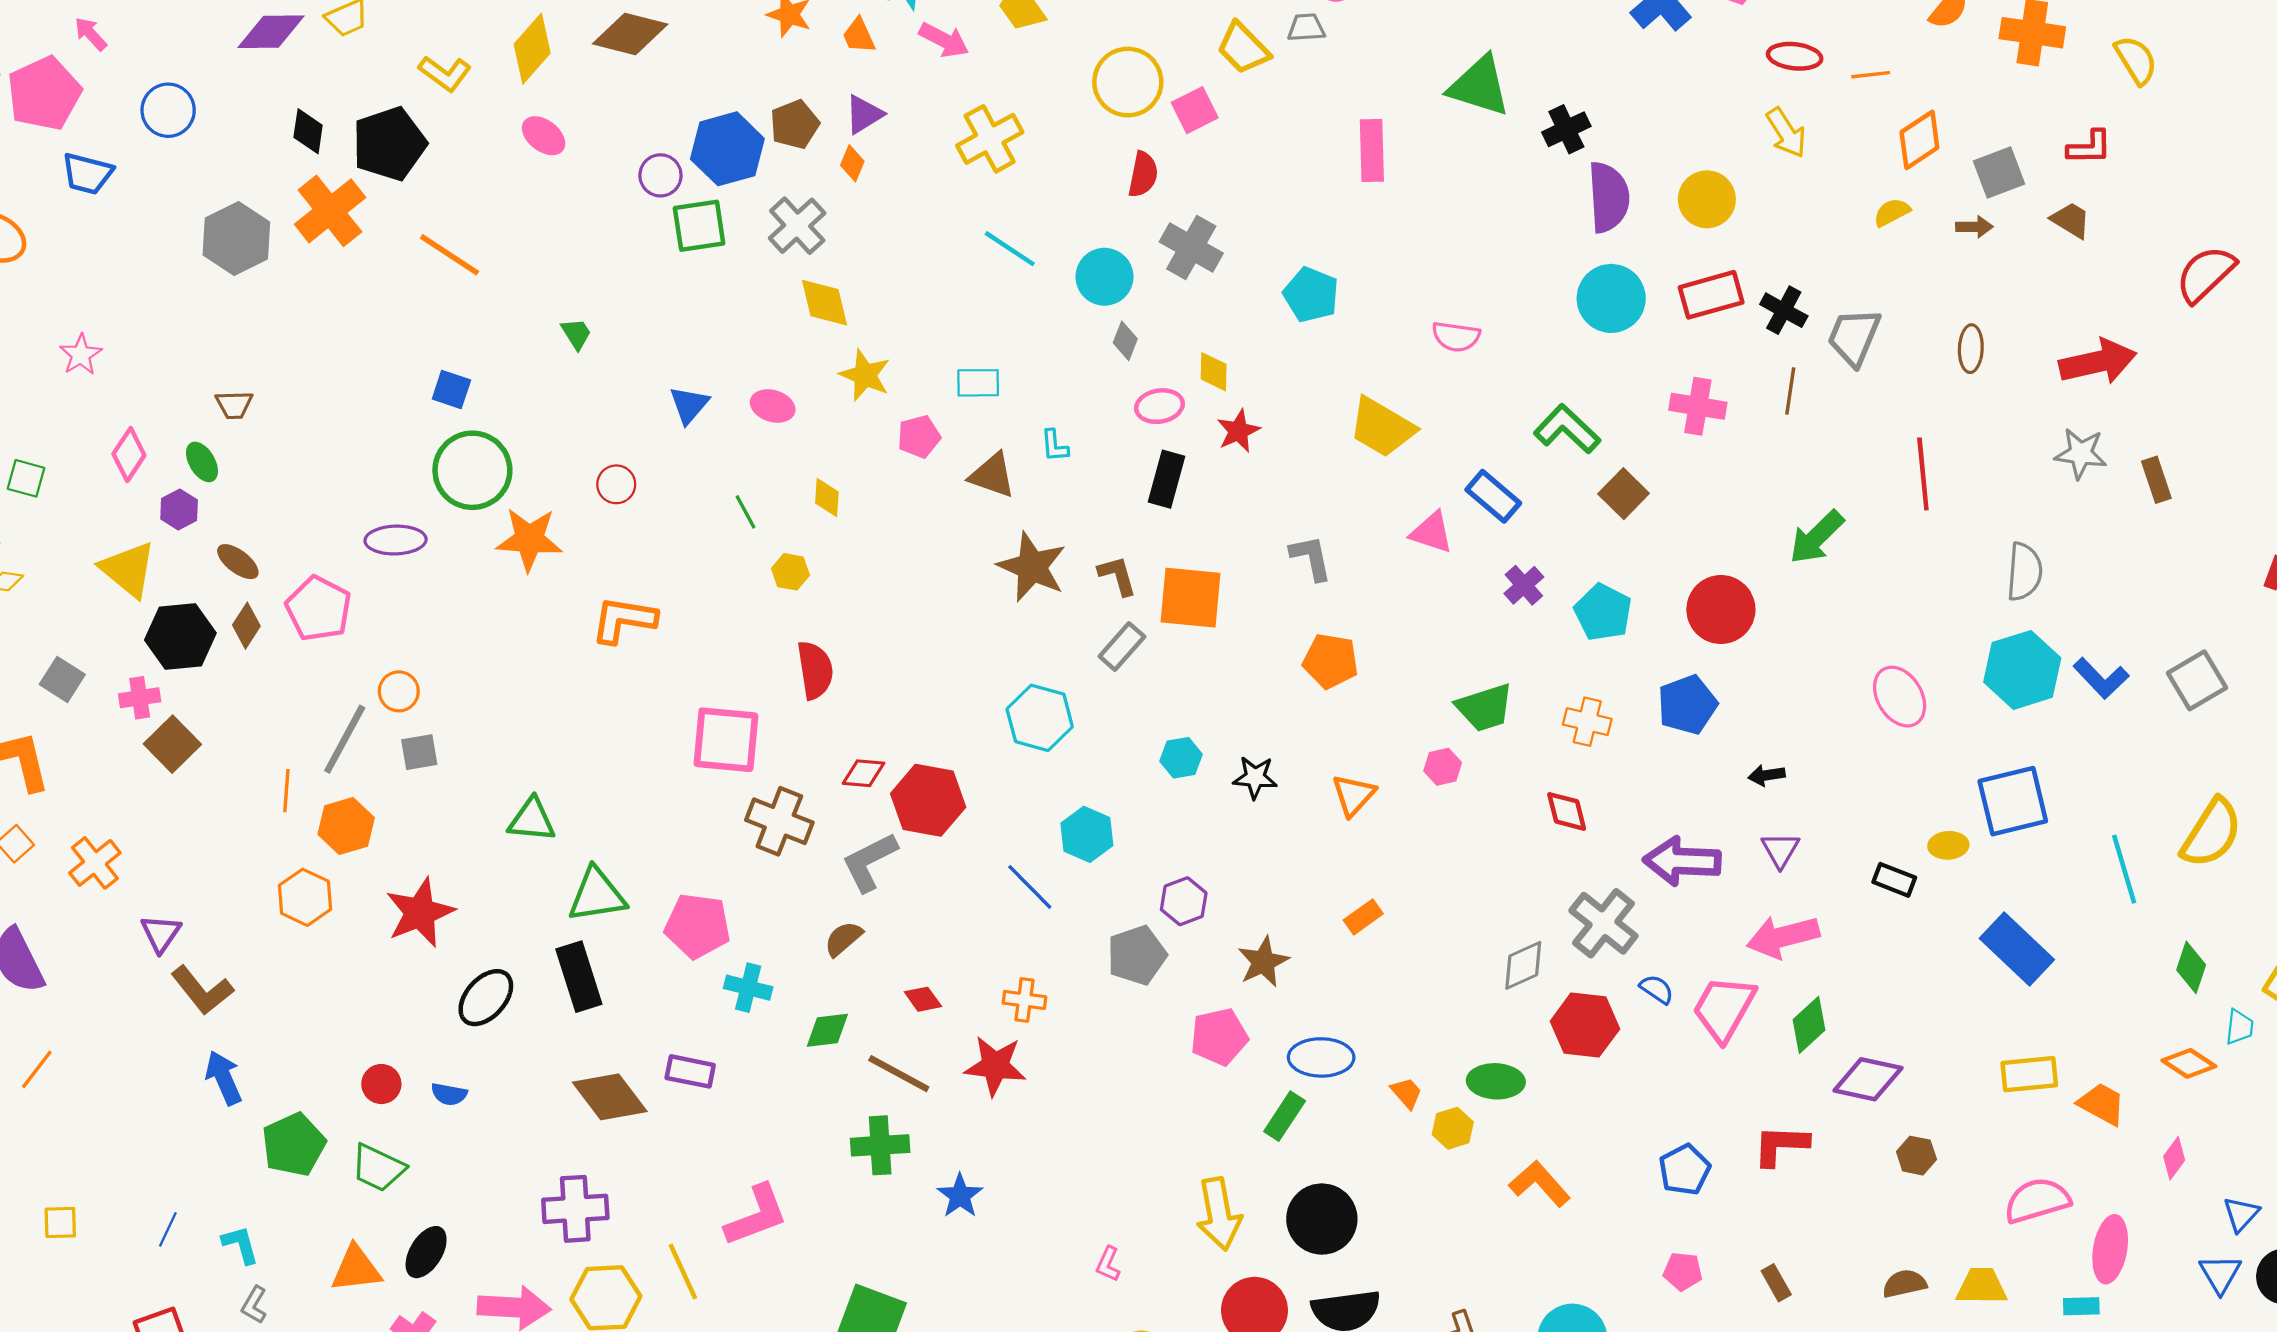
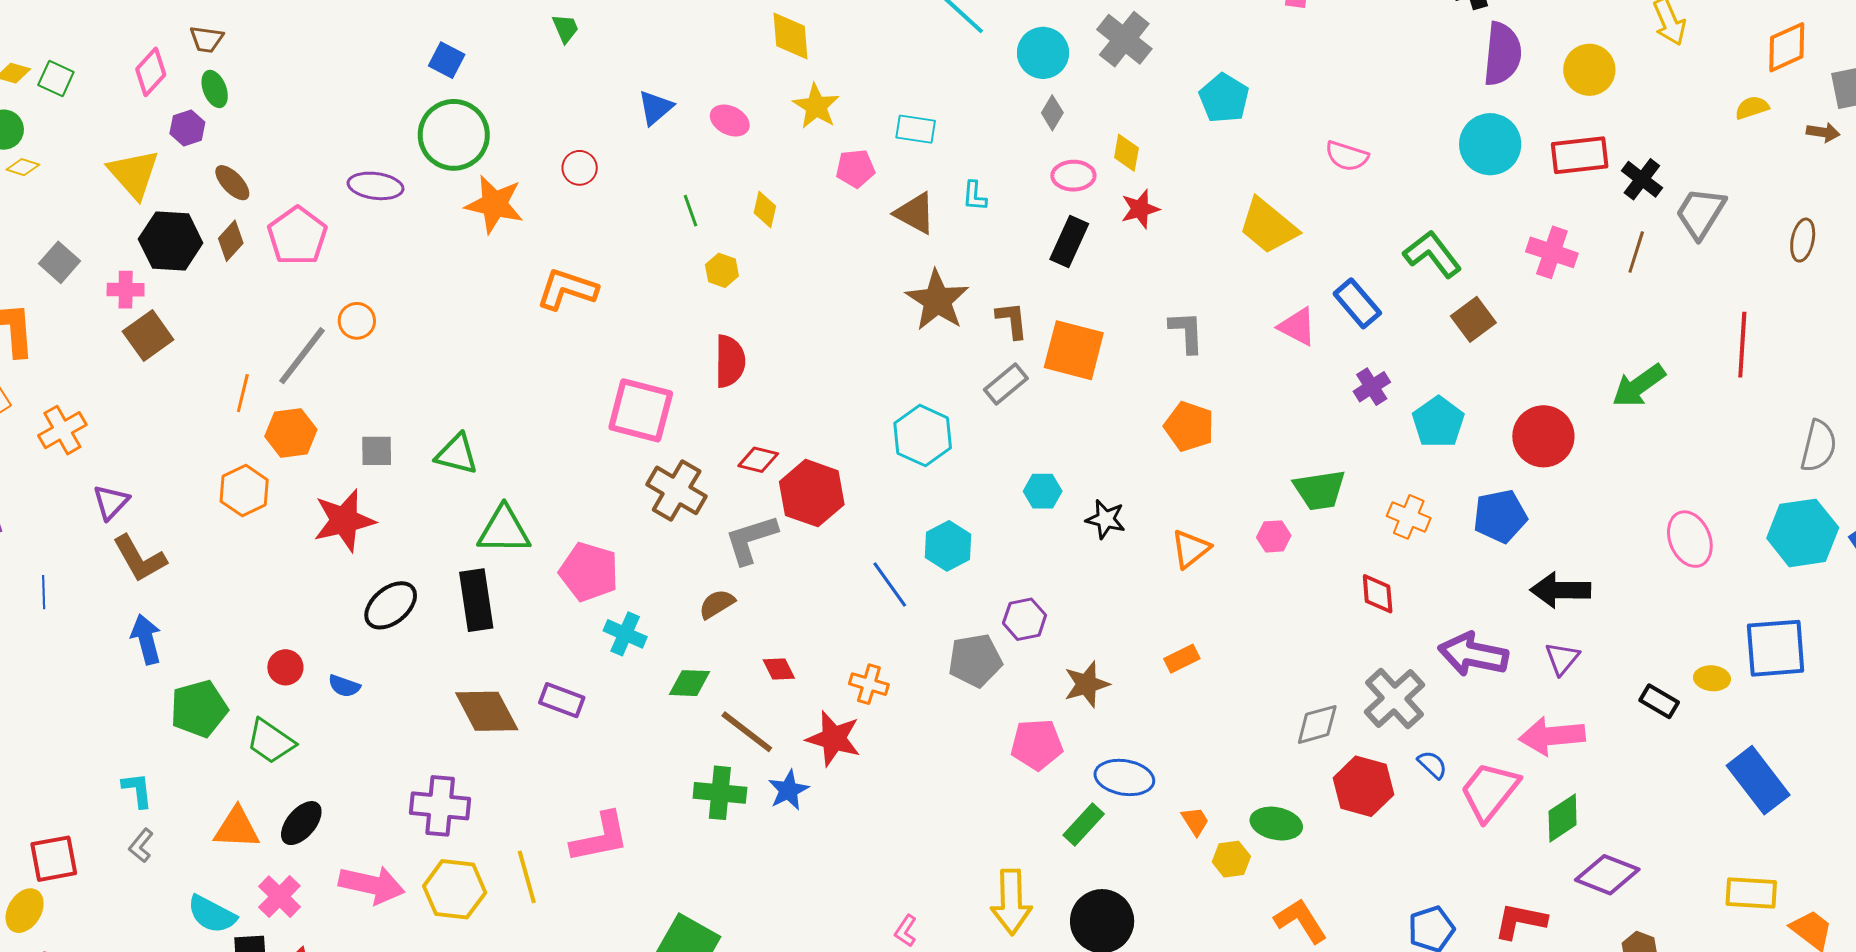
brown trapezoid: (234, 405) -> (206, 39), moved
gray square: (419, 752) -> (377, 451), moved
black arrow: (1767, 775) -> (1560, 590), size x1.8
blue star: (960, 1196) -> (788, 790), moved
blue line: (168, 1229) -> (44, 592), moved, turned -36

